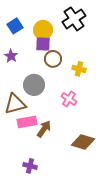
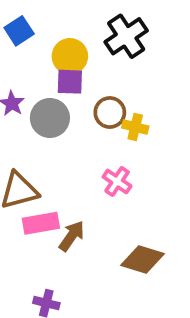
blue square: (15, 26) -> (19, 31), moved
brown circle: (53, 59) -> (110, 113), moved
gray circle: (34, 85) -> (50, 118), moved

